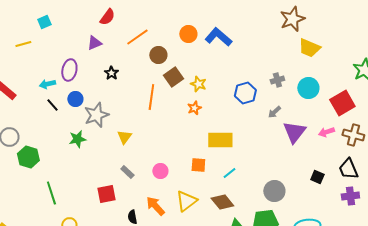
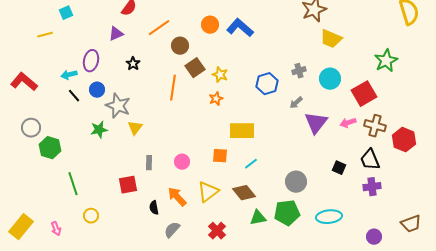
gray star: (96, 115) -> (118, 106), turned -30
yellow triangle: (124, 137) -> (135, 128), moved
gray rectangle: (127, 172) -> (149, 163), turned 48

